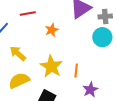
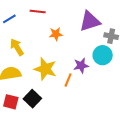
yellow star: (51, 66) -> (45, 69), turned -30
purple star: (90, 90) -> (81, 66), moved

